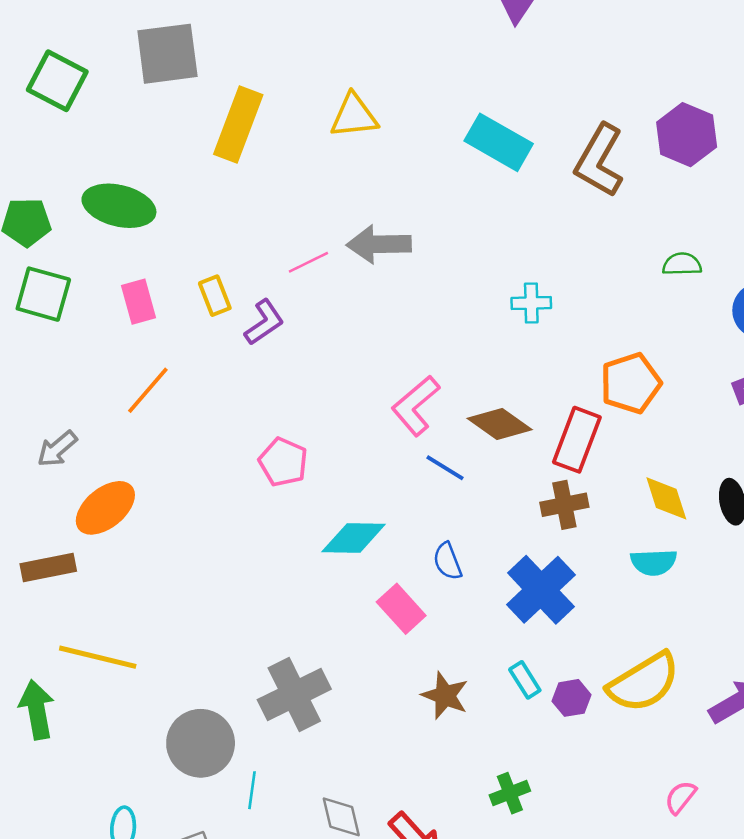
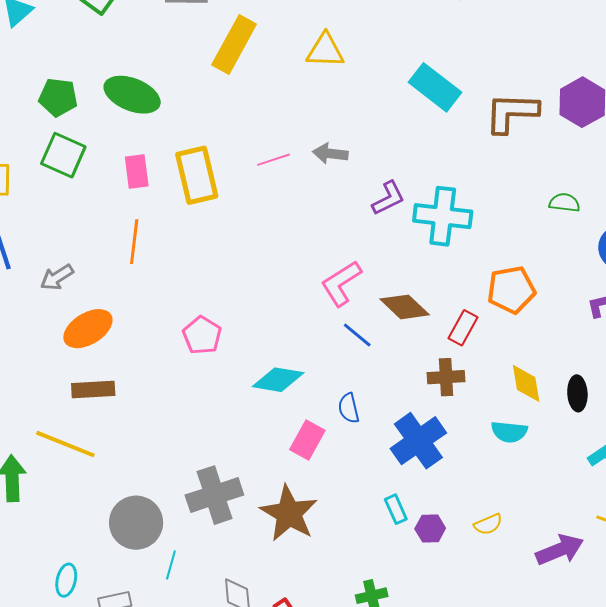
brown L-shape: (599, 161) -> (512, 113), turned 54
gray arrow: (379, 244) -> (330, 154), size x0.7
yellow rectangle: (215, 296) -> (197, 175), size x1.8
cyan cross: (531, 303) -> (443, 216), size x1.8
purple L-shape: (264, 322) -> (388, 198), moved
orange line: (148, 390) -> (134, 242), turned -42
red rectangle: (577, 440) -> (463, 328), size x0.7
pink pentagon: (283, 462) -> (202, 335), moved
brown rectangle: (48, 567) -> (93, 390), moved
pink rectangle: (401, 609) -> (307, 440), turned 63
yellow semicircle: (644, 682) -> (488, 524), size x0.5
brown star: (445, 696) -> (289, 513), moved, size x1.5

